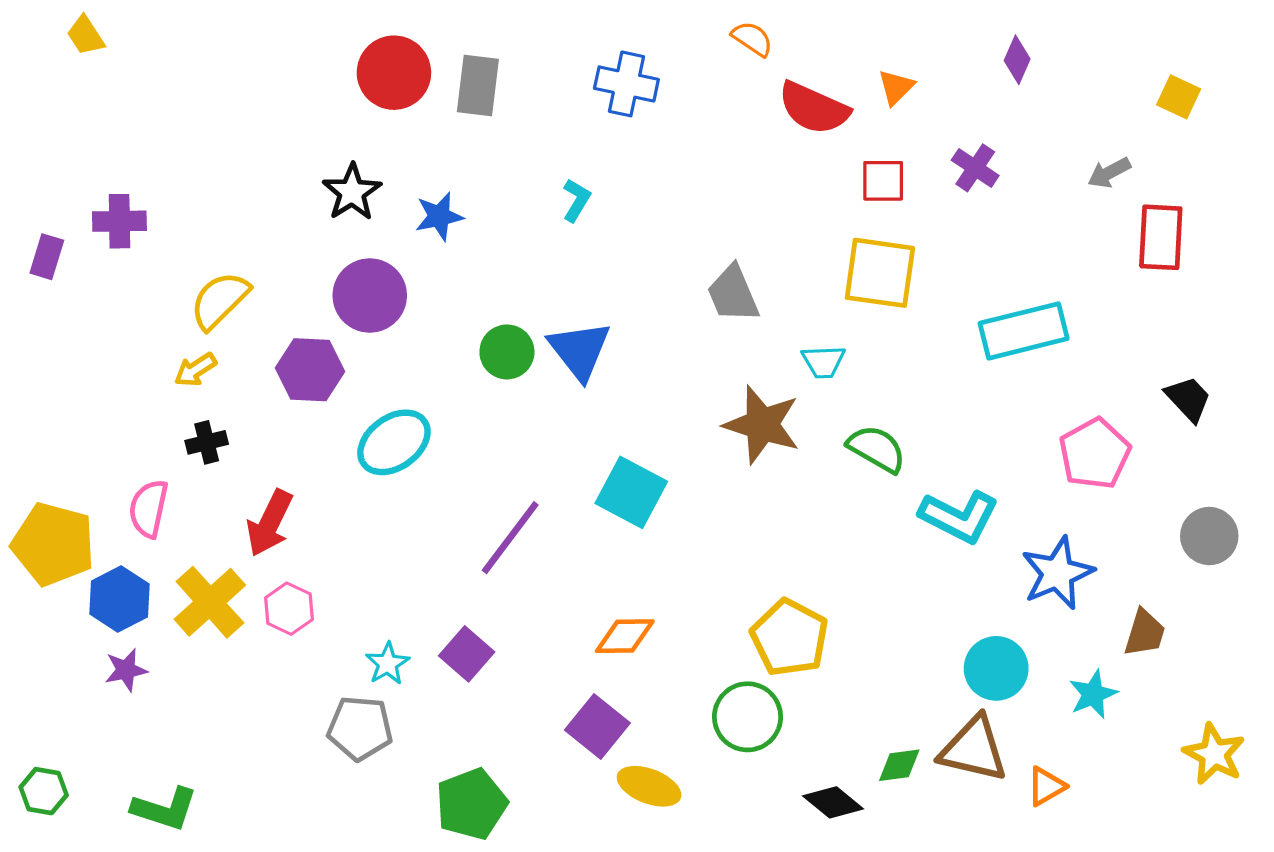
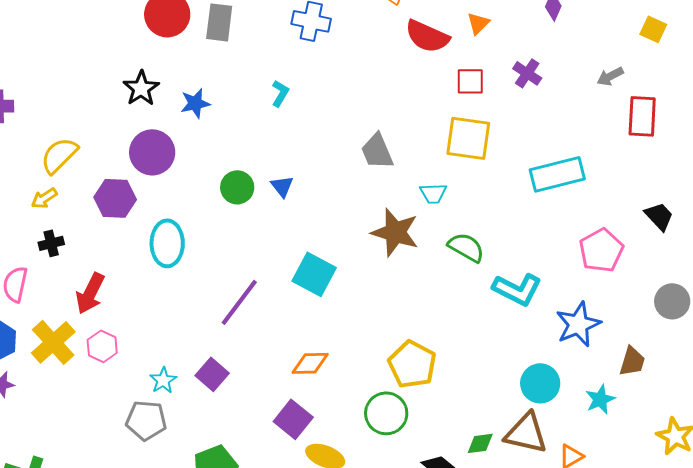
blue triangle: (580, 350) -> (282, 186), size x0.6
cyan ellipse: (394, 442) -> (167, 243), turned -54

